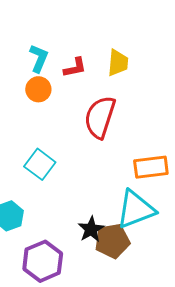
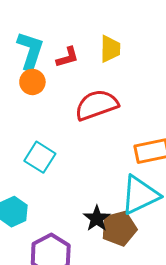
cyan L-shape: (39, 58) -> (30, 51), size x1.4
red semicircle: (100, 117) -> (97, 105), turned 57

